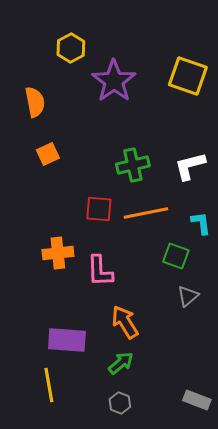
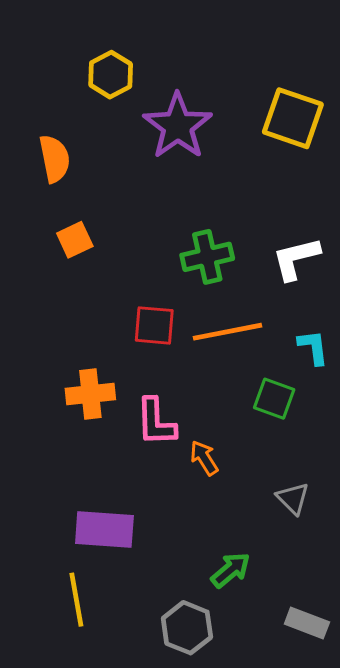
gray triangle: (188, 296) -> (293, 498), moved, turned -35
orange arrow: (125, 322) -> (204, 458), moved, size x0.7
green arrow: (121, 363) -> (231, 570), moved
gray hexagon: (120, 403) -> (187, 628), size x1.5

